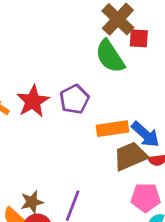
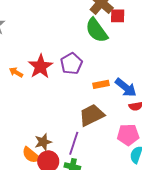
orange rectangle: (112, 129) -> (101, 84), size x0.7
brown trapezoid: (130, 156) -> (92, 115), moved

